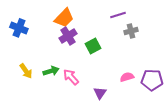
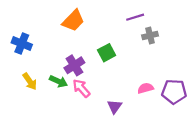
blue cross: (19, 28) -> (22, 44), moved
purple cross: (68, 36) -> (74, 65), moved
green arrow: (51, 71) -> (58, 81), turned 42

